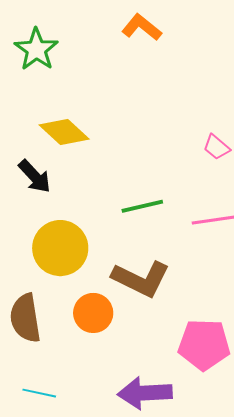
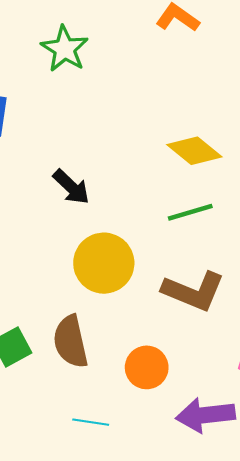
yellow diamond: (64, 132) -> (194, 151), moved
orange circle: (93, 313) -> (147, 367), moved

